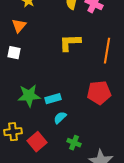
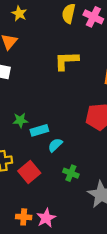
green star: (29, 96) -> (20, 120), size x0.6
cyan rectangle: (53, 99) -> (39, 130), moved

